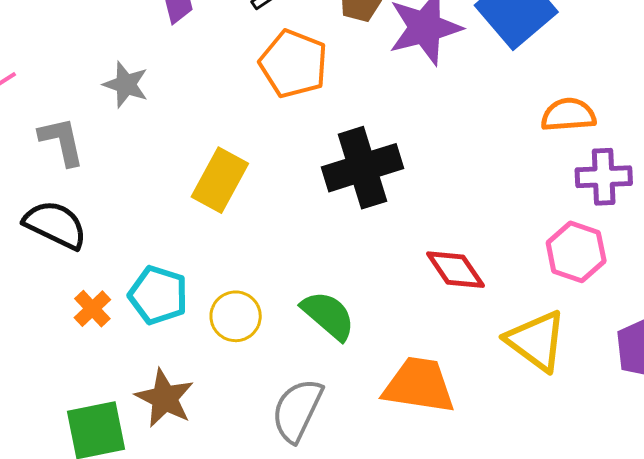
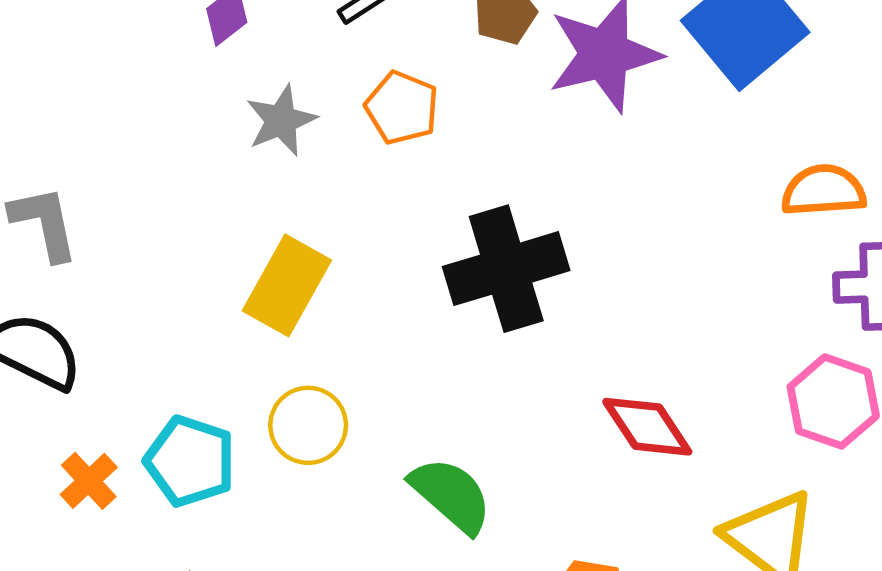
orange pentagon: (294, 64) -> (402, 108), size x0.7
gray star: (126, 85) -> (281, 120), moved, turned 30
yellow circle: (236, 316) -> (308, 425), moved

